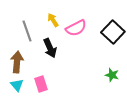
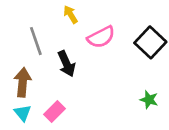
yellow arrow: (53, 20) -> (71, 14), moved
pink rectangle: (41, 84) -> (55, 112), turned 63

